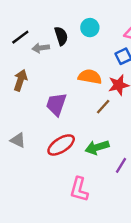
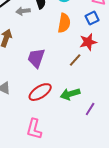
orange semicircle: (90, 77) -> (64, 23), moved, turned 90
pink L-shape: (79, 189) -> (34, 129), moved

